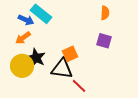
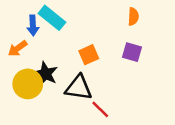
blue arrow: (26, 20) -> (33, 25), turned 63
orange arrow: (23, 38) -> (18, 48), moved
orange square: (70, 54) -> (89, 55), moved

